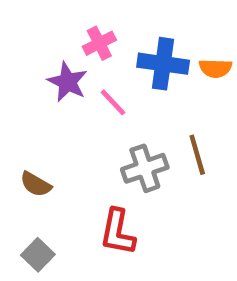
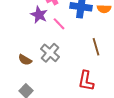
gray cross: (145, 168) -> (50, 53), moved, turned -30
red L-shape: (118, 232) -> (86, 81), moved

